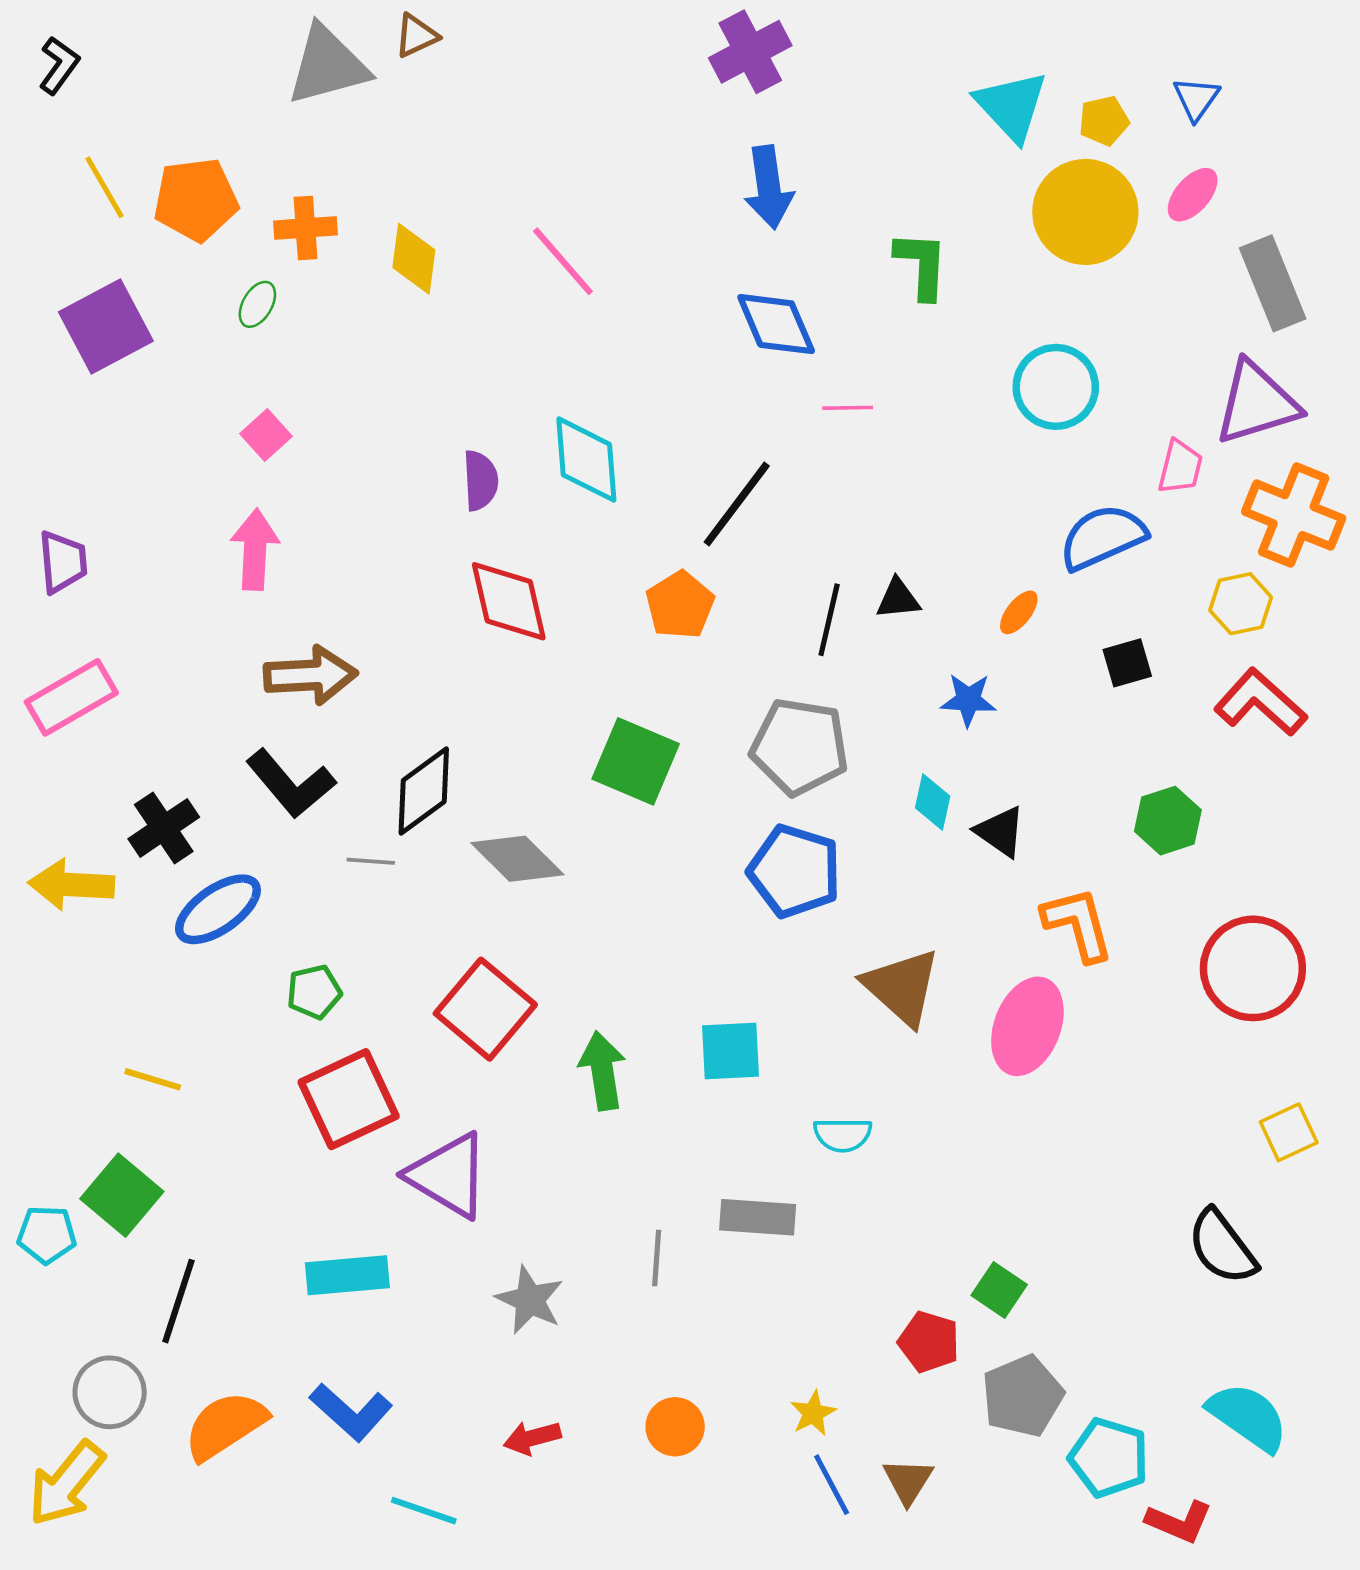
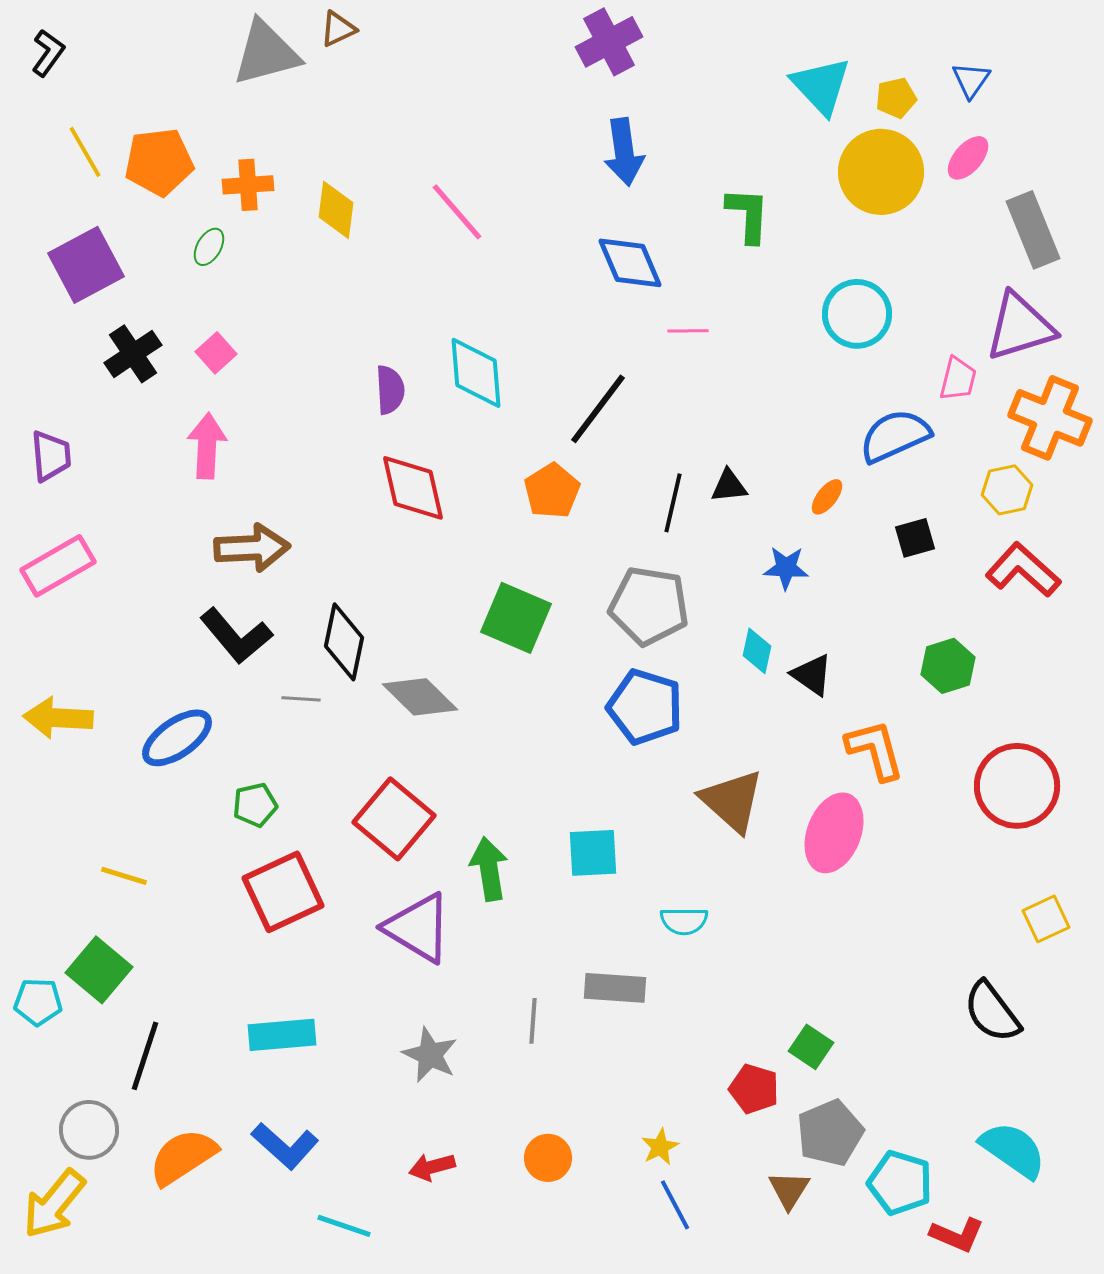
black diamond: (424, 791) -> (344, 642), turned -42
black cross: (164, 828) -> (133, 354), moved
purple triangle: (448, 1175) -> (418, 928), moved
brown triangle: (908, 1481) -> (789, 1190), moved

